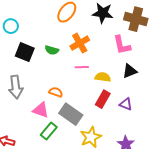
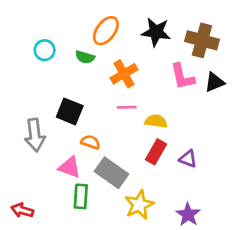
cyan circle: (11, 26) -> (45, 50), moved
green semicircle: (52, 50) -> (85, 57), moved
black square: (25, 52) -> (70, 111), moved
black triangle: (130, 71) -> (215, 82), moved
green rectangle: (49, 131) -> (81, 196), turned -36

